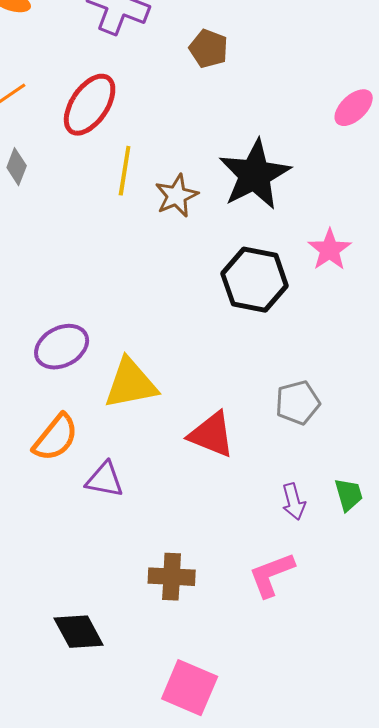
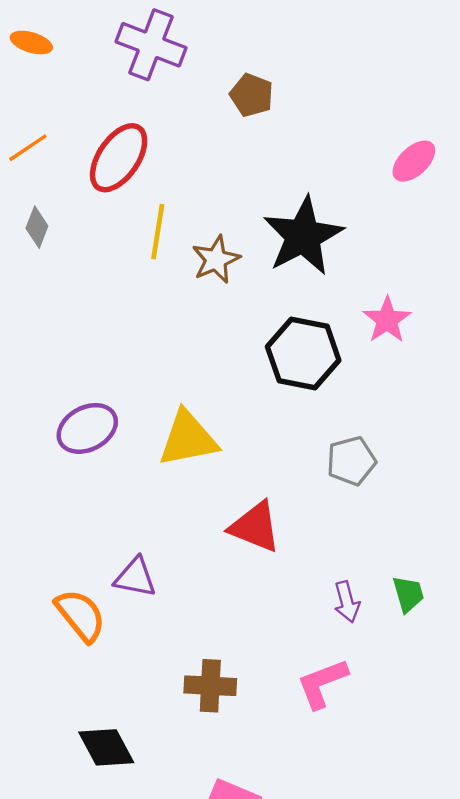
yellow triangle: (131, 384) -> (188, 439), moved
gray pentagon: (298, 403) -> (351, 461), moved
orange semicircle: (56, 438) -> (81, 615), moved, turned -78

